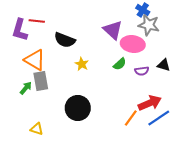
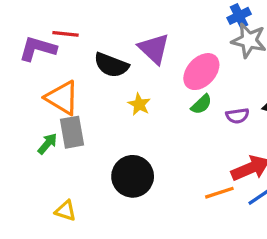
blue cross: (143, 10) -> (239, 16), turned 32
purple L-shape: (20, 30) -> (38, 49), turned 90
purple triangle: (113, 30) -> (154, 49), moved
pink ellipse: (133, 44) -> (201, 72), moved, turned -55
orange line: (131, 118) -> (219, 193), turned 36

